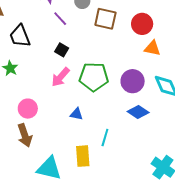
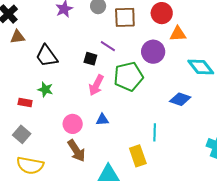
purple line: (60, 19) -> (108, 46), moved
purple circle: (133, 81) -> (153, 52), moved
blue triangle: (76, 114) -> (102, 120), moved

